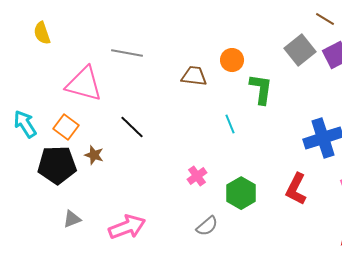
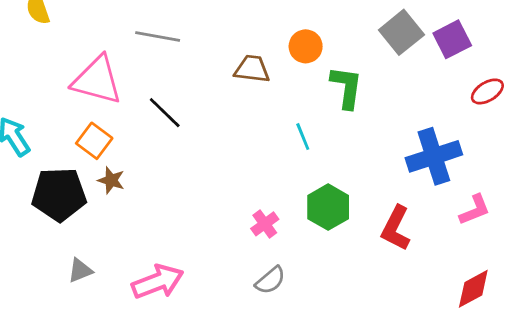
orange square: (66, 127) -> (94, 141), moved
black line: (132, 127) -> (165, 113), moved
pink cross: (197, 176) -> (265, 224), moved
green hexagon: (241, 193) -> (328, 207), moved

